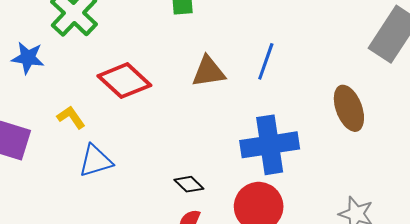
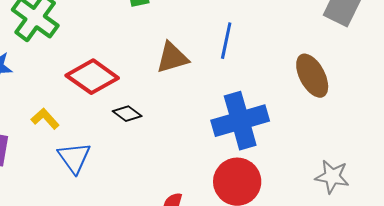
blue triangle: (96, 161) -> (74, 158), turned -42
black diamond: (189, 184) -> (127, 114), moved

